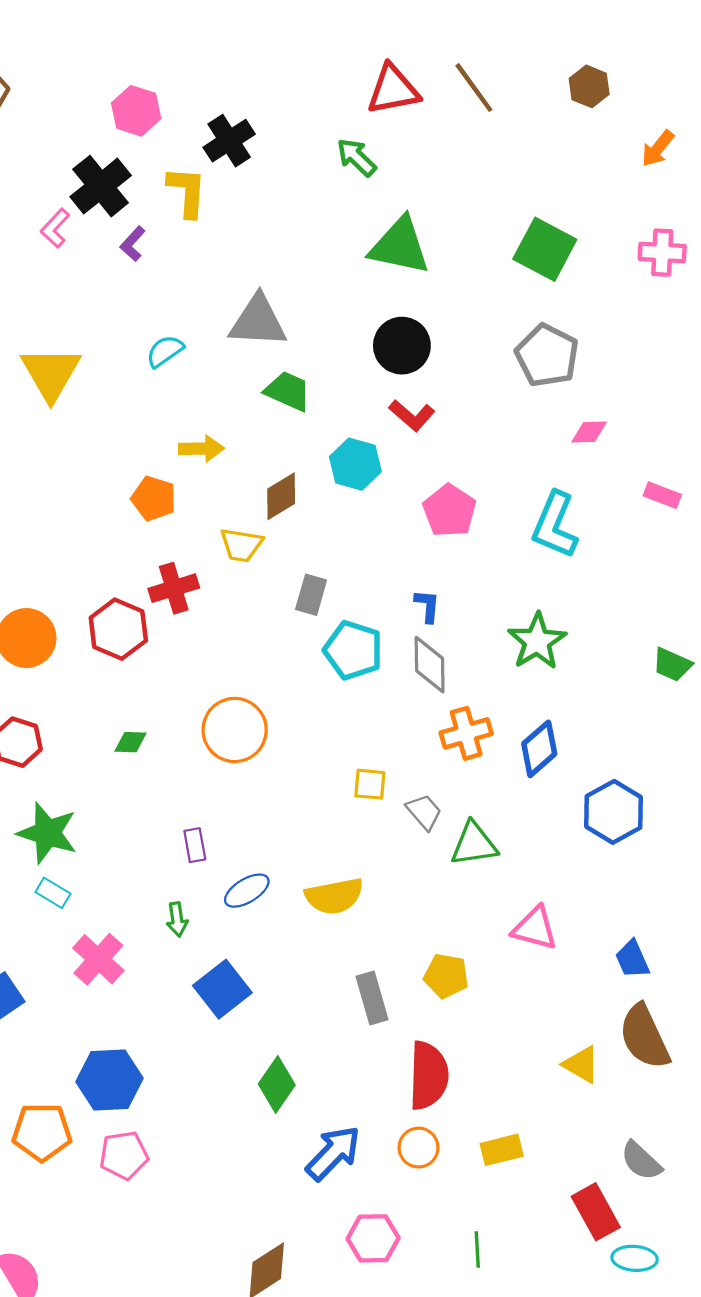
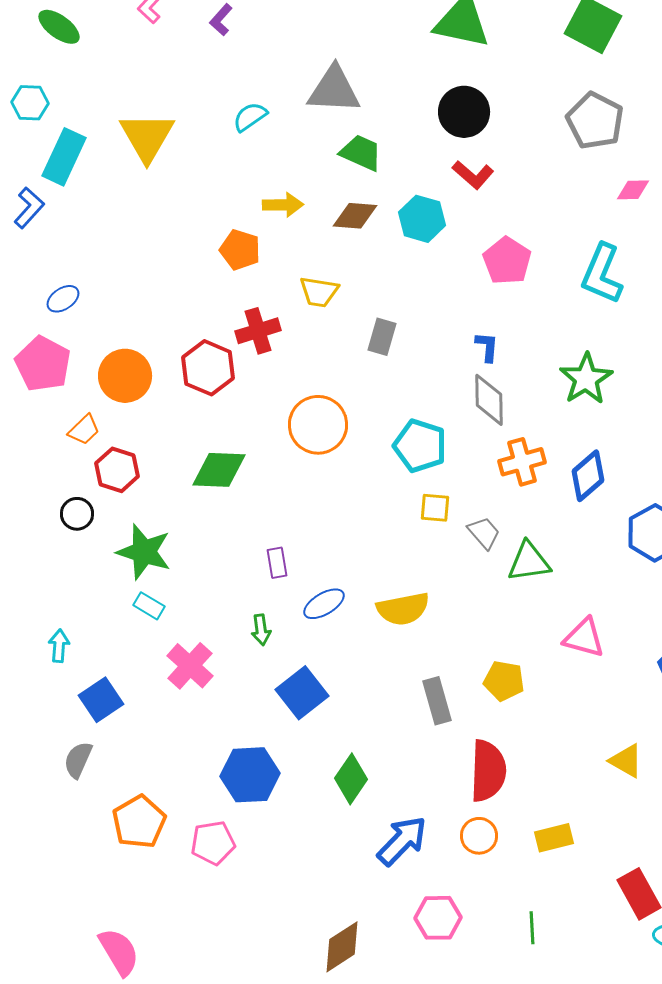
brown diamond: (281, 496) -> (355, 216), moved, turned 36
cyan pentagon: (353, 650) -> (420, 446), moved
orange circle: (235, 730) -> (318, 425), moved
green diamond: (131, 742) -> (219, 470), size x1.8
blue hexagon: (109, 1080) -> (250, 775), moved
orange pentagon: (42, 1132) -> (139, 822), turned -30

